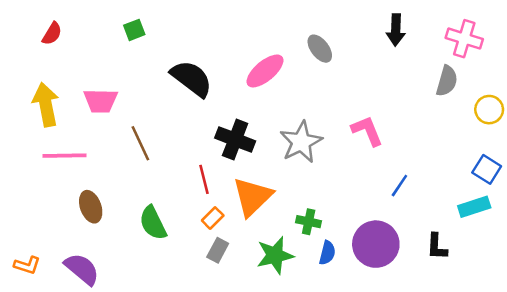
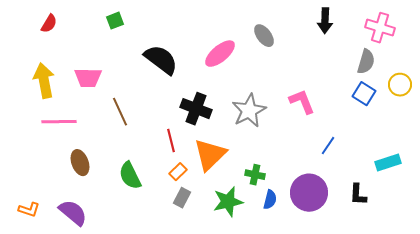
blue square: (487, 169) -> (364, 94), moved

